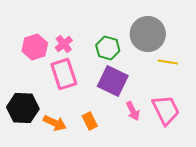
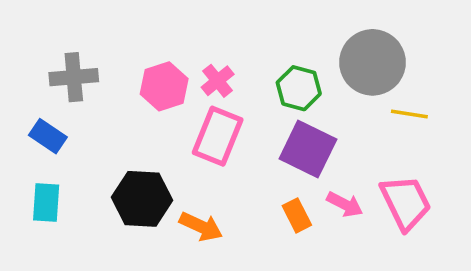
pink rectangle: (64, 74) -> (218, 136), turned 40
pink arrow: (133, 111) -> (345, 204), turned -36
orange rectangle: (90, 121) -> (297, 215), moved

